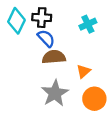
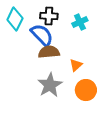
black cross: (42, 18) -> (49, 16), moved
blue semicircle: (46, 38) -> (42, 35), size x1.4

